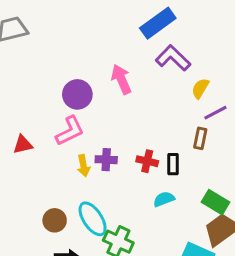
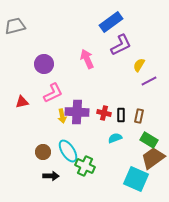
purple L-shape: (173, 58) -> (121, 45), turned 110
purple circle: (77, 94) -> (44, 64), moved
brown rectangle: (200, 138) -> (139, 116), moved
purple cross: (106, 160) -> (77, 112), size x1.6

